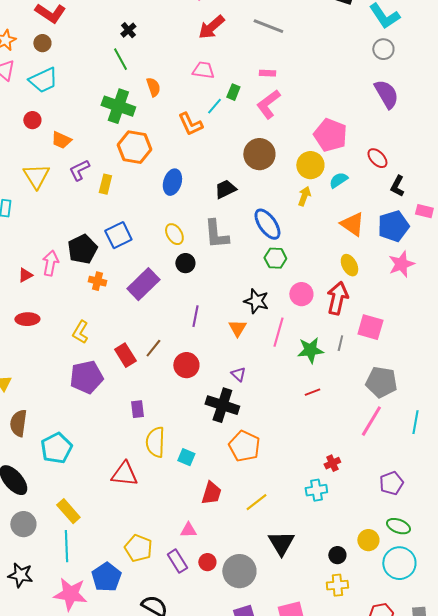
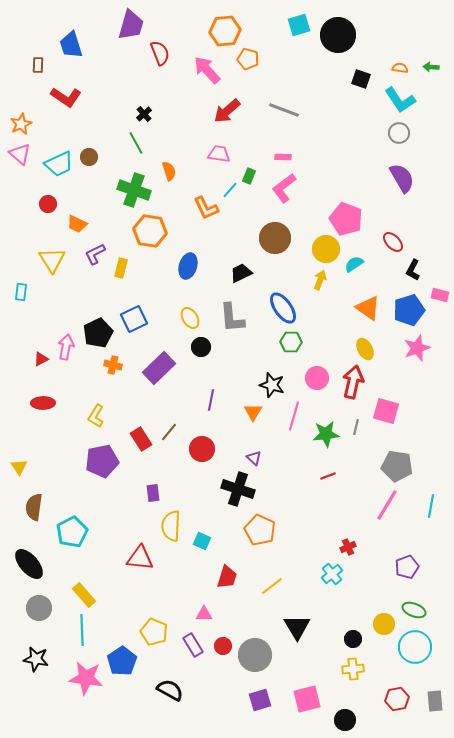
brown circle: (42, 43) -> (89, 157), moved
cyan cross: (316, 490) -> (332, 574), turned -30

